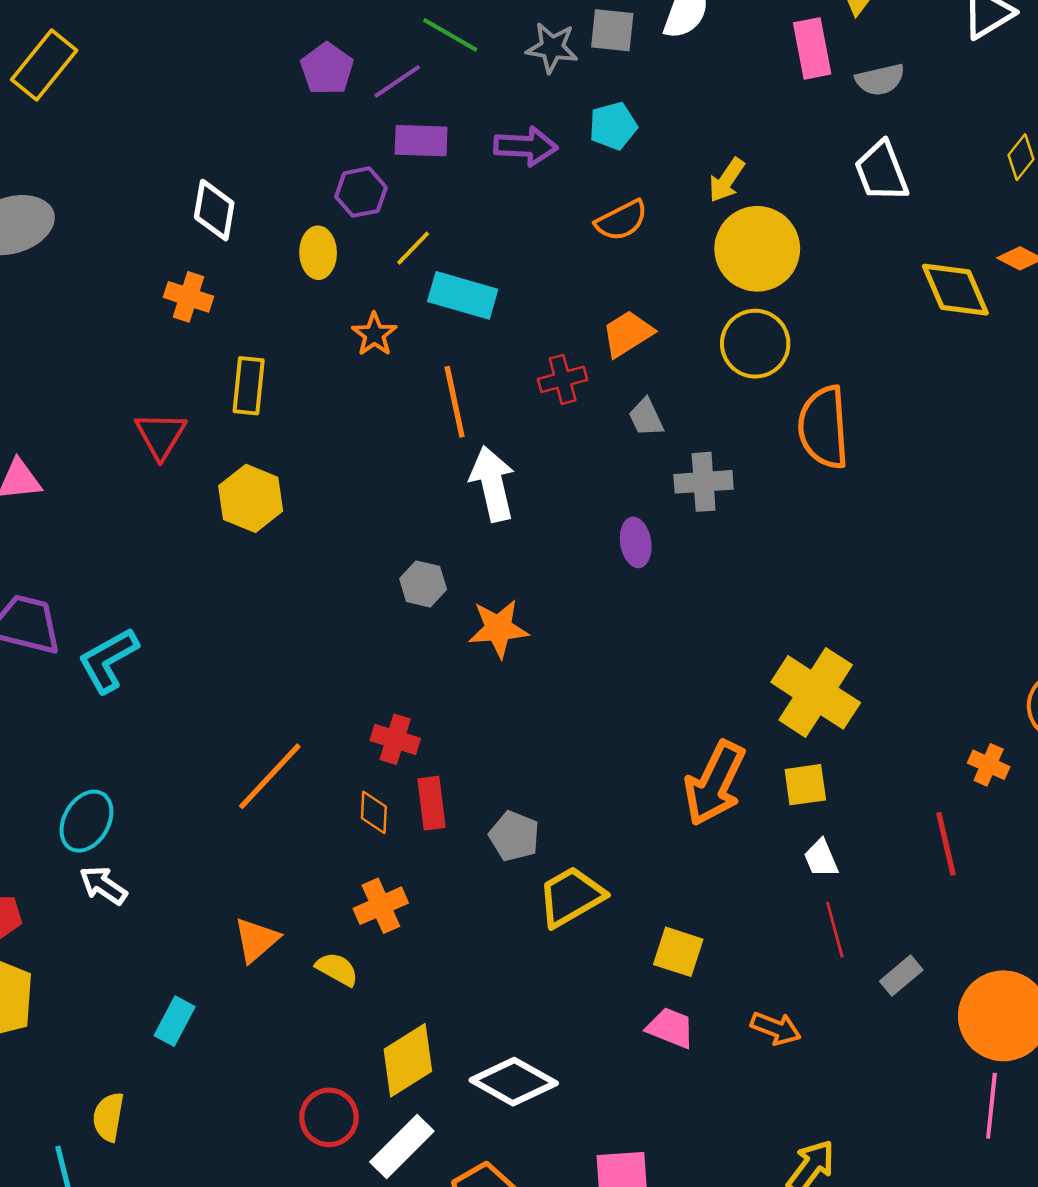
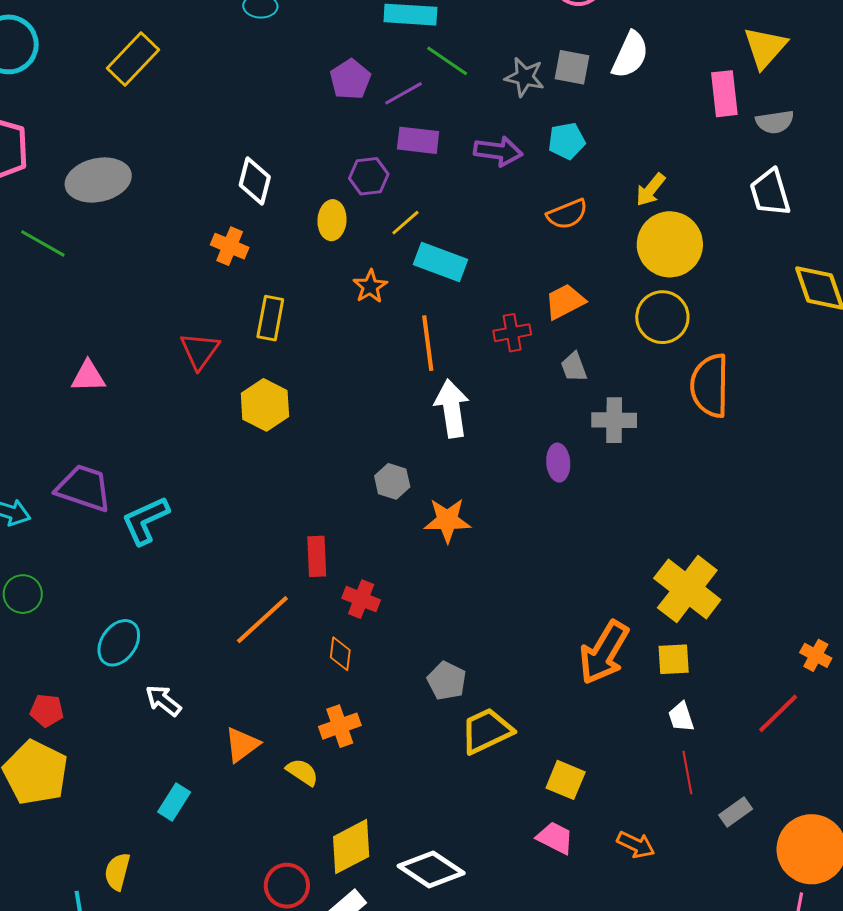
red rectangle: (432, 803) -> (317, 556), moved
red line: (946, 844) -> (778, 713), turned 54
white arrow: (103, 885) -> (163, 701), moved

